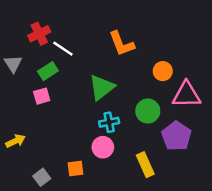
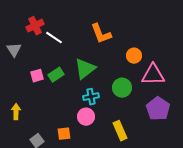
green rectangle: (48, 71) -> (56, 75), moved
purple pentagon: (176, 136) -> (158, 109), moved
yellow arrow: (16, 141) -> (16, 112), turned -63

